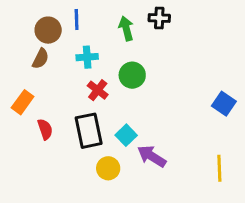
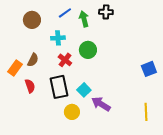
blue line: (77, 20) -> (65, 13), moved, turned 56
brown semicircle: (41, 59) -> (33, 60), moved
blue square: (224, 104) -> (149, 69), turned 35

